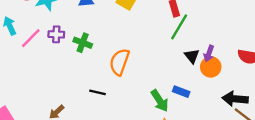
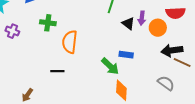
purple cross: (56, 34) -> (12, 31), turned 32
green cross: (83, 43) -> (48, 23), moved
orange circle: (211, 67) -> (158, 28), moved

